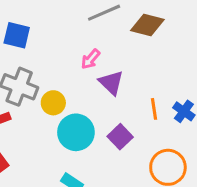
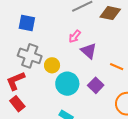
orange line: (154, 109) -> (117, 67), turned -56

